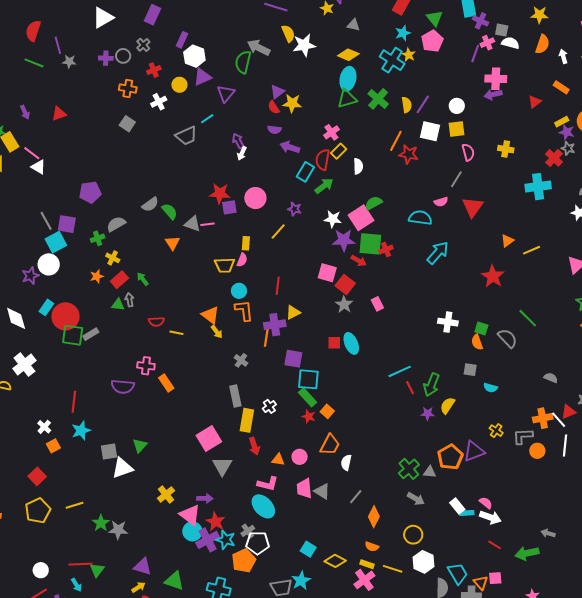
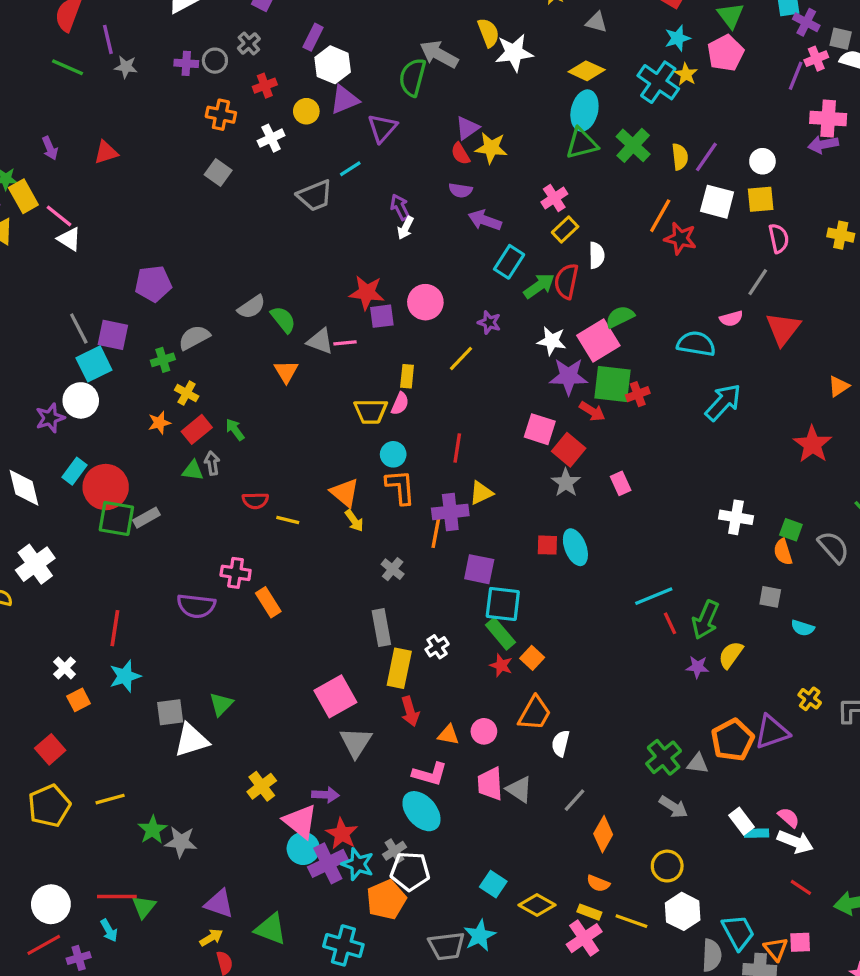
red semicircle: (323, 160) -> (566, 281), moved
white circle: (41, 570) -> (51, 904), size x1.5

